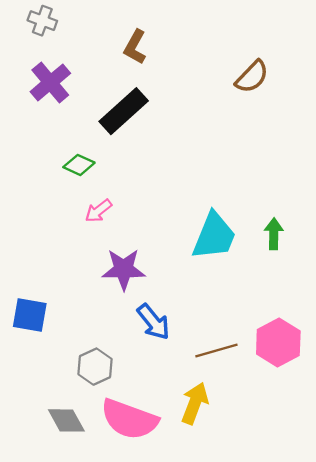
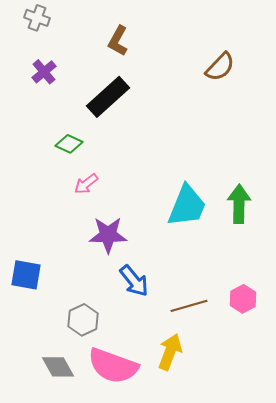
purple cross: (50, 82) -> (44, 72), size x0.7
green arrow: (274, 234) -> (239, 204), size x1.4
pink hexagon: (278, 343) -> (243, 299), size x0.7

